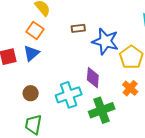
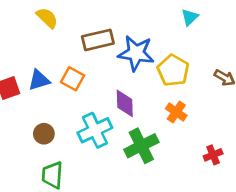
brown rectangle: (78, 28) -> (98, 40), size x1.6
orange square: (35, 30) -> (73, 79), moved
blue triangle: (31, 53) -> (39, 80), turned 30

